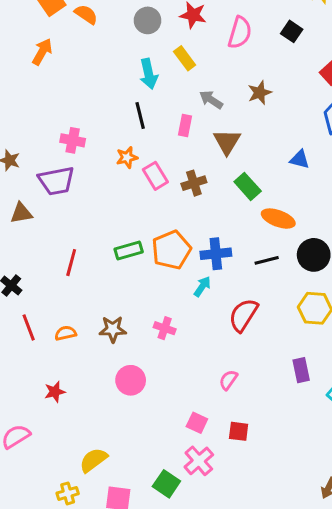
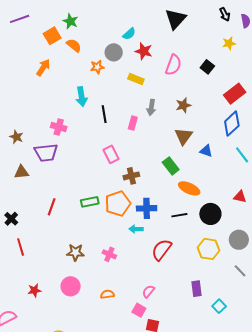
yellow rectangle: (185, 58) -> (136, 79), turned -35
cyan arrow: (149, 74) -> (82, 97), moved
gray arrow: (211, 100) -> (151, 107), turned -119
brown triangle: (227, 142) -> (183, 136), moved
orange star: (127, 157) -> (97, 67), moved
brown cross: (194, 183) -> (131, 176), moved
cyan arrow: (202, 287) -> (136, 229), turned -128
orange semicircle: (66, 333) -> (107, 294), moved
pink circle: (131, 380) -> (71, 286), moved
pink square: (197, 423) -> (139, 310), moved

